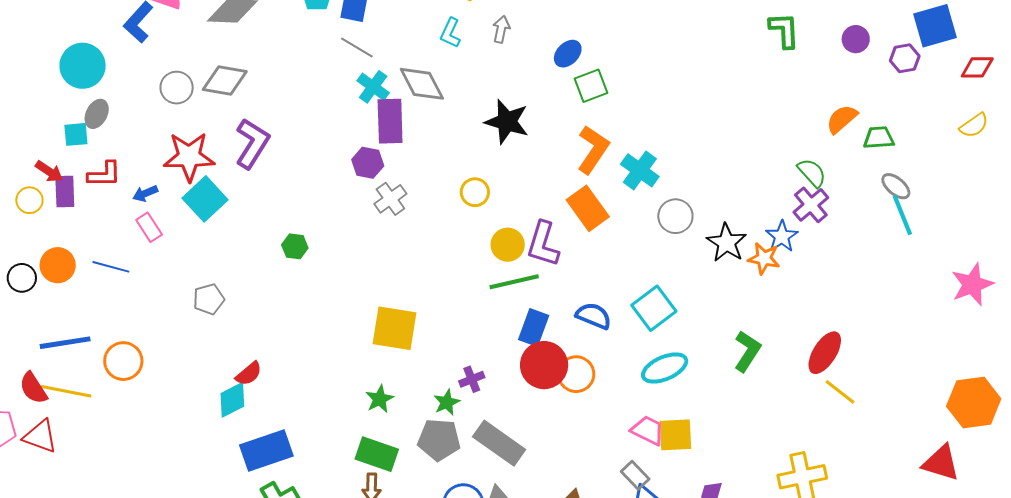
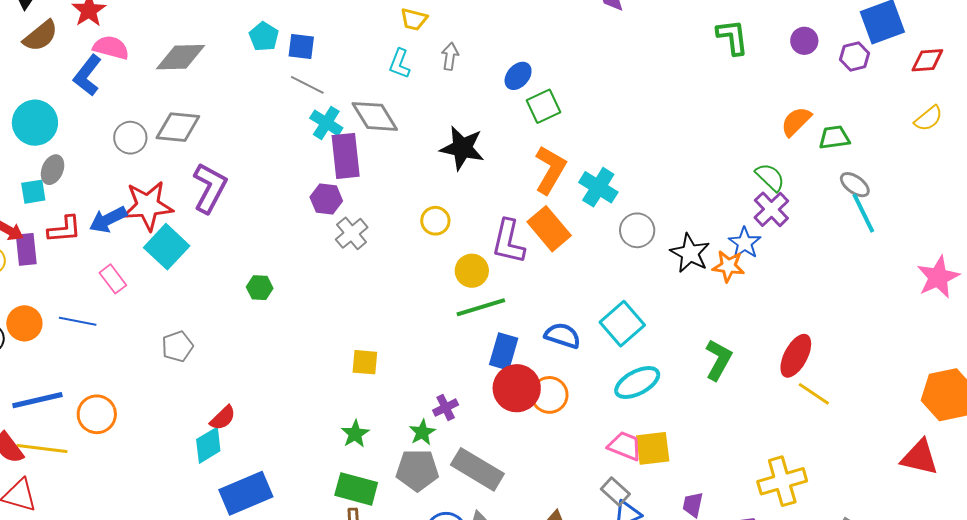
blue arrow: (145, 193) -> (108, 220), moved, size x1.5
purple L-shape: (543, 244) -> (508, 242), moved
yellow square: (394, 328) -> (365, 362), size x0.6

